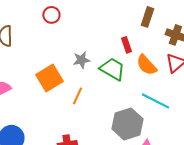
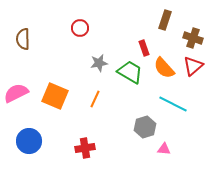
red circle: (51, 15) -> (80, 28), moved
orange square: (49, 78) -> (55, 96), moved, turned -36
gray hexagon: (127, 124) -> (145, 127), size x0.7

